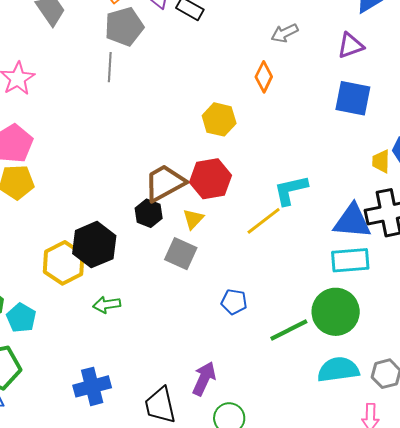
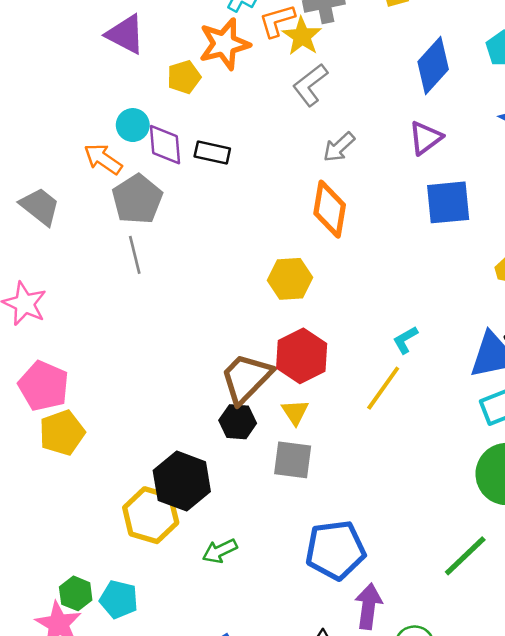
orange diamond: (264, 77) -> (330, 209), size x1.4
cyan L-shape: (291, 190) -> (405, 340), size x0.6
blue pentagon: (234, 302) -> (335, 550), moved, size x1.8
green line: (289, 330) -> (465, 556), moved

